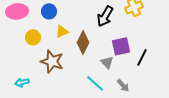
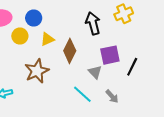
black arrow: (105, 16) -> (93, 23), turned 135
yellow circle: (33, 37) -> (20, 36), moved
brown star: (52, 61) -> (37, 71), turned 30

